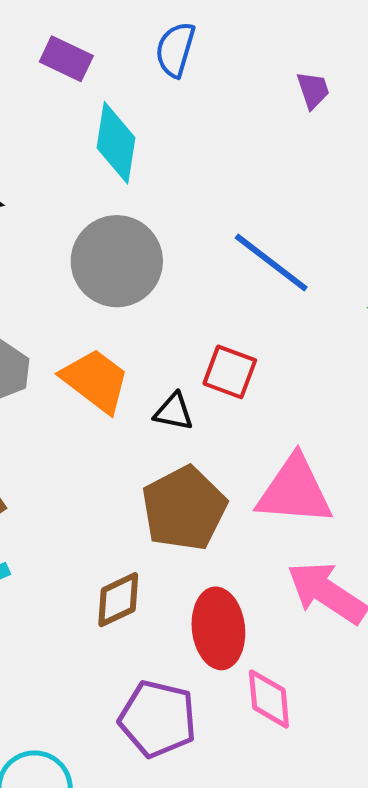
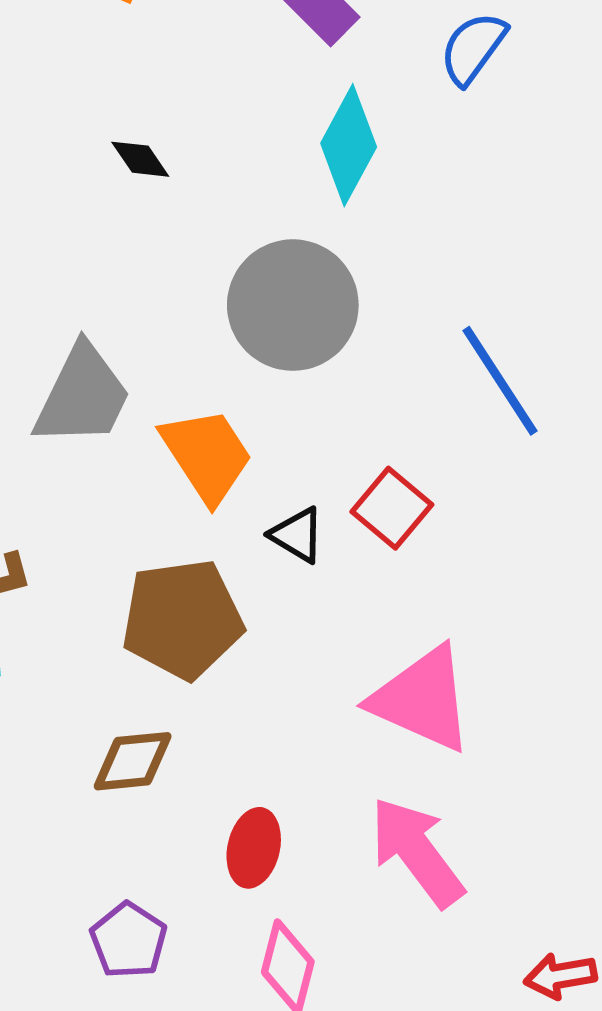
brown pentagon: (184, 508) -> (182, 619), moved
red ellipse: (218, 628) -> (254, 848), size x0.7
purple pentagon: (158, 719) -> (129, 940), size x0.7

